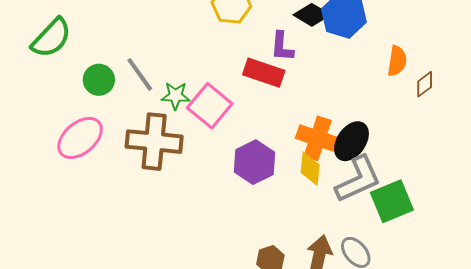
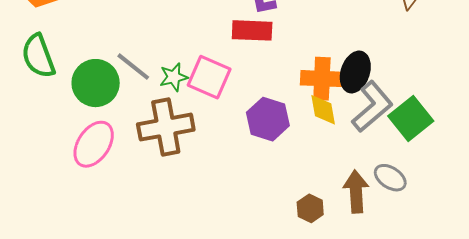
green semicircle: (51, 38) -> (38, 56), turned 132
green circle: (99, 80) -> (96, 83), size x1.5

